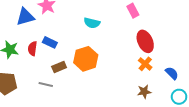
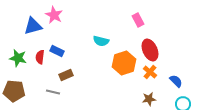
cyan semicircle: (92, 23) -> (101, 41), moved
orange hexagon: (86, 59) -> (124, 63), moved

